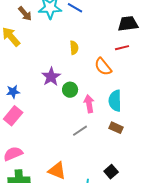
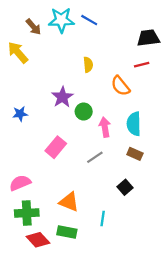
pink rectangle: (13, 116) -> (56, 147), moved
black square: (111, 172) -> (125, 187), moved

